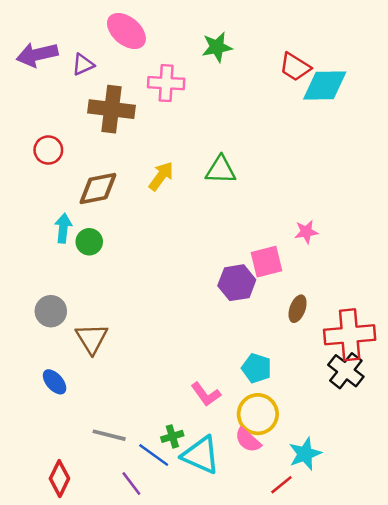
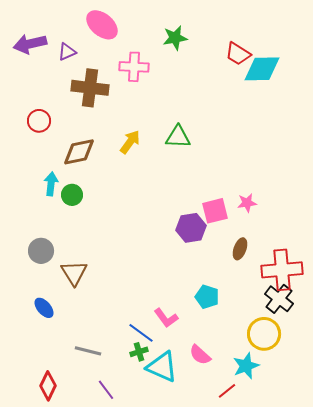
pink star: (306, 232) -> (247, 203), moved
yellow circle: (258, 414) -> (264, 334), moved
blue line: (154, 455) -> (141, 333), moved

